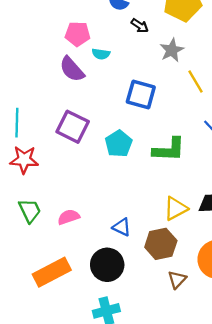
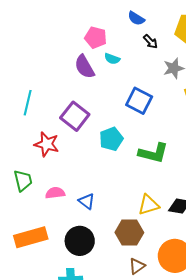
red star: (24, 160) -> (47, 144), moved
blue triangle: (122, 227) -> (87, 201), moved

